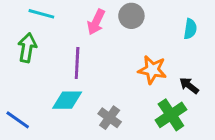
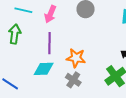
pink arrow: (96, 22) -> (50, 14), moved
orange star: (152, 70) -> (76, 58), moved

